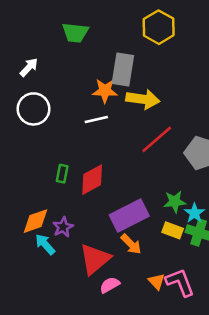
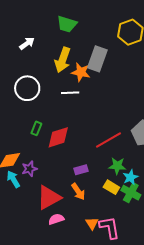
yellow arrow: (143, 99) -> (63, 60), moved, turned 90
white circle: (34, 109) -> (27, 88), moved
red line: (157, 139) -> (109, 140), moved
purple rectangle: (129, 215) -> (81, 170), size x0.5

